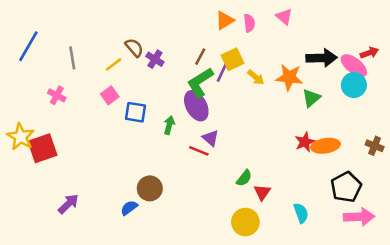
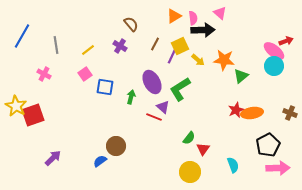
brown semicircle: (134, 48) -> (131, 24), moved
black arrow: (322, 58) -> (203, 30), moved
green L-shape: (200, 82) -> (180, 89), moved

